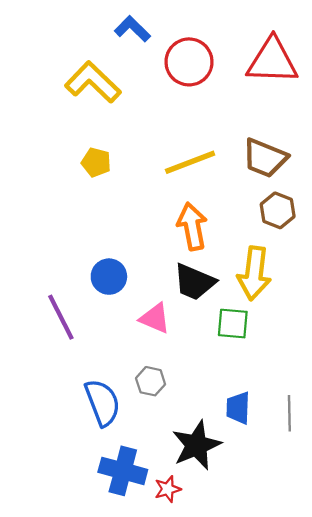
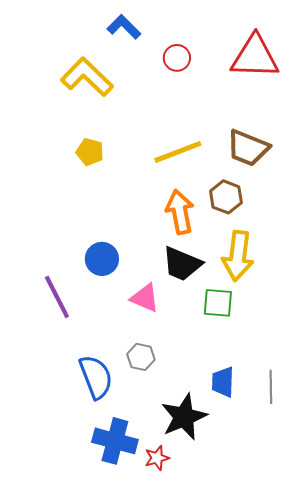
red circle: (189, 62) -> (177, 58), size x0.6
brown hexagon: (278, 210) -> (226, 197), moved

